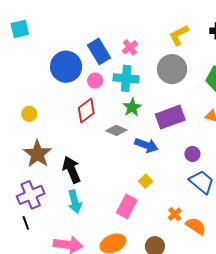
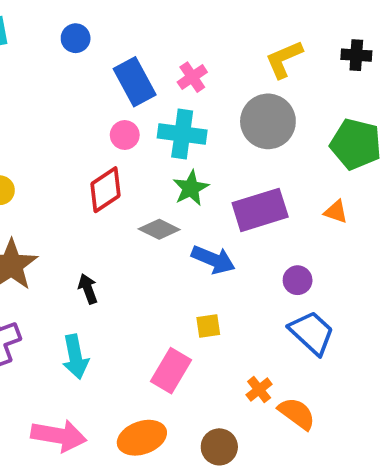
blue circle: (66, 67) -> (76, 38), moved, size x0.5
black arrow: (72, 170) -> (88, 289), moved, size x0.6
yellow square: (146, 181) -> (208, 326), turned 32

